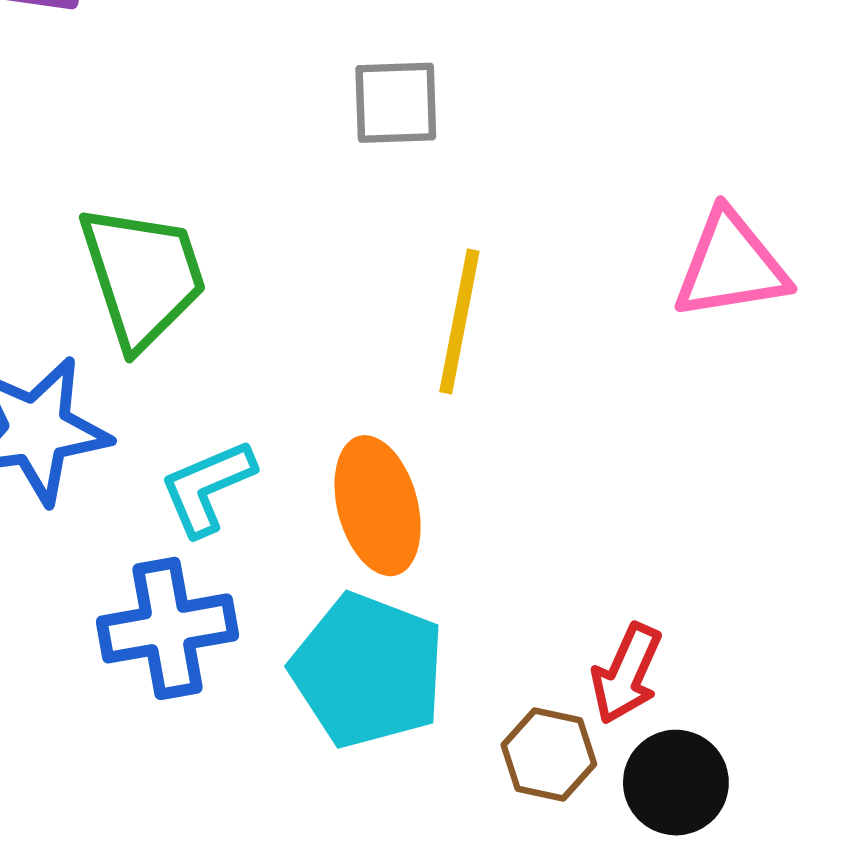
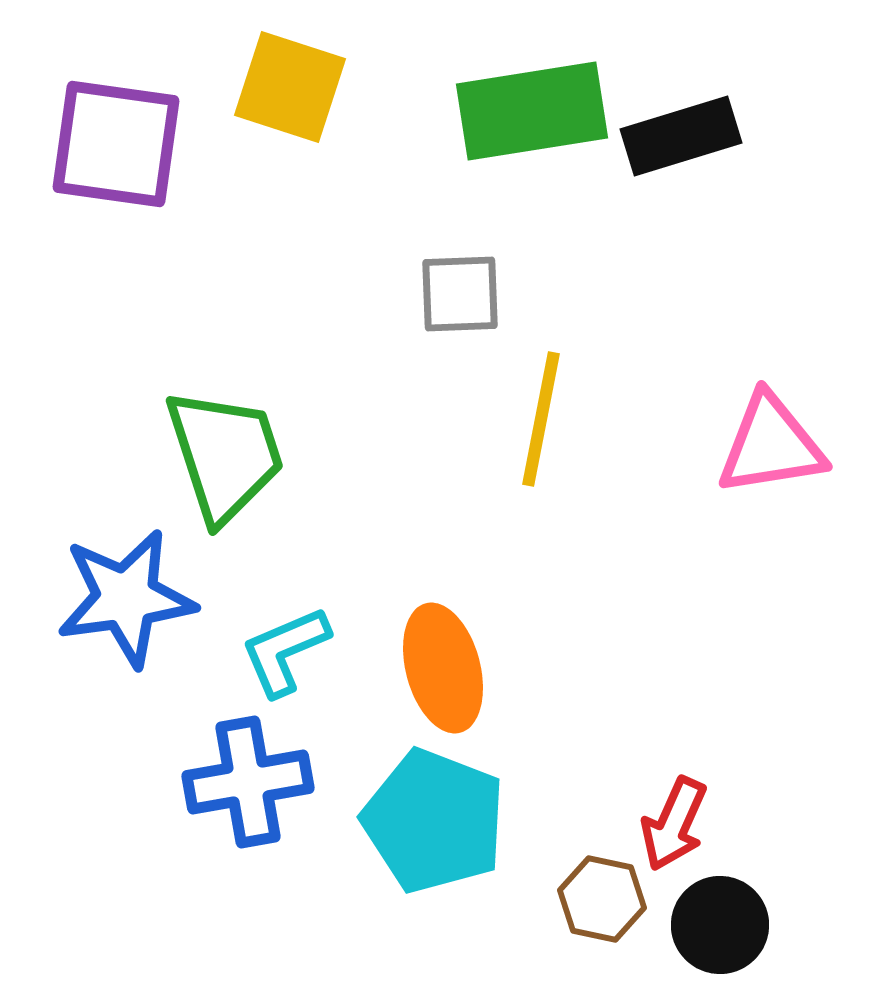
yellow line: (459, 321) -> (541, 419), moved

